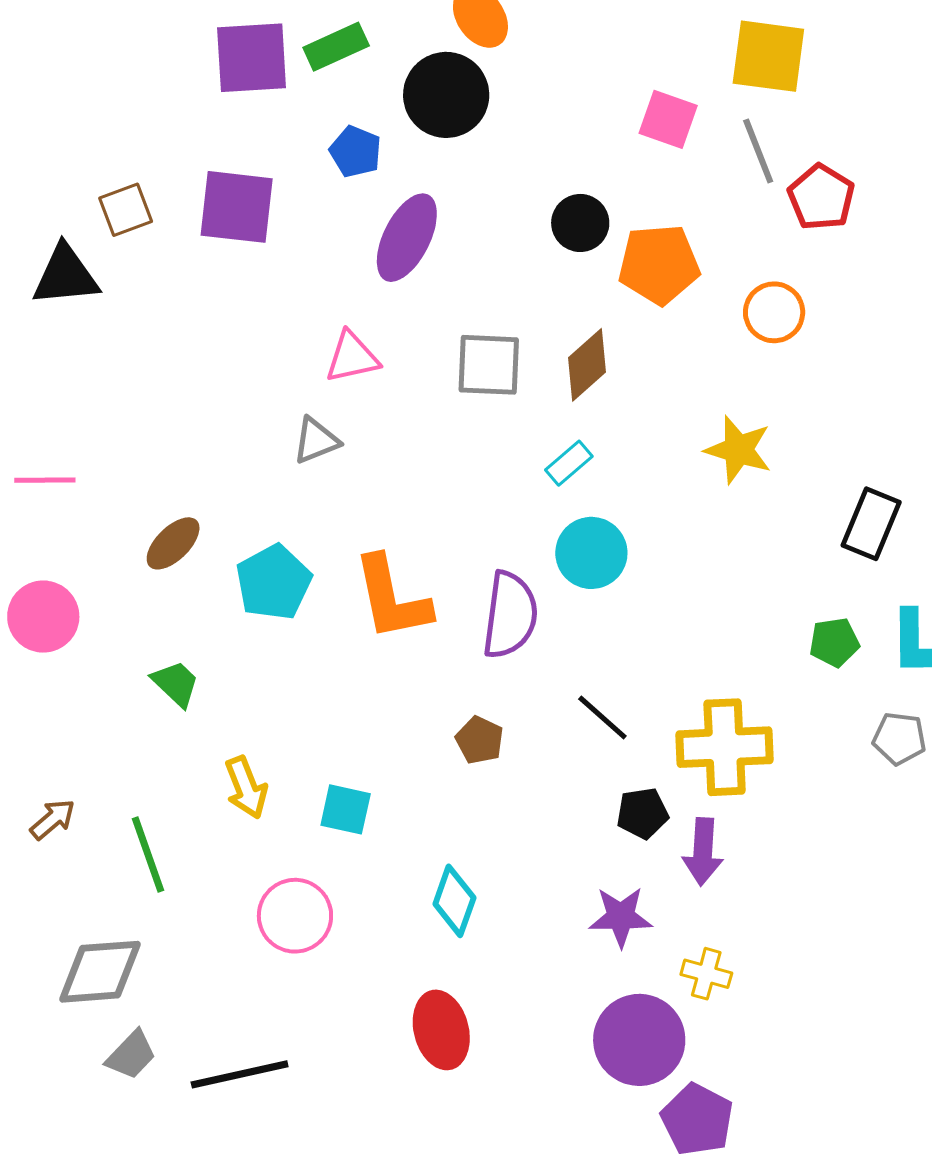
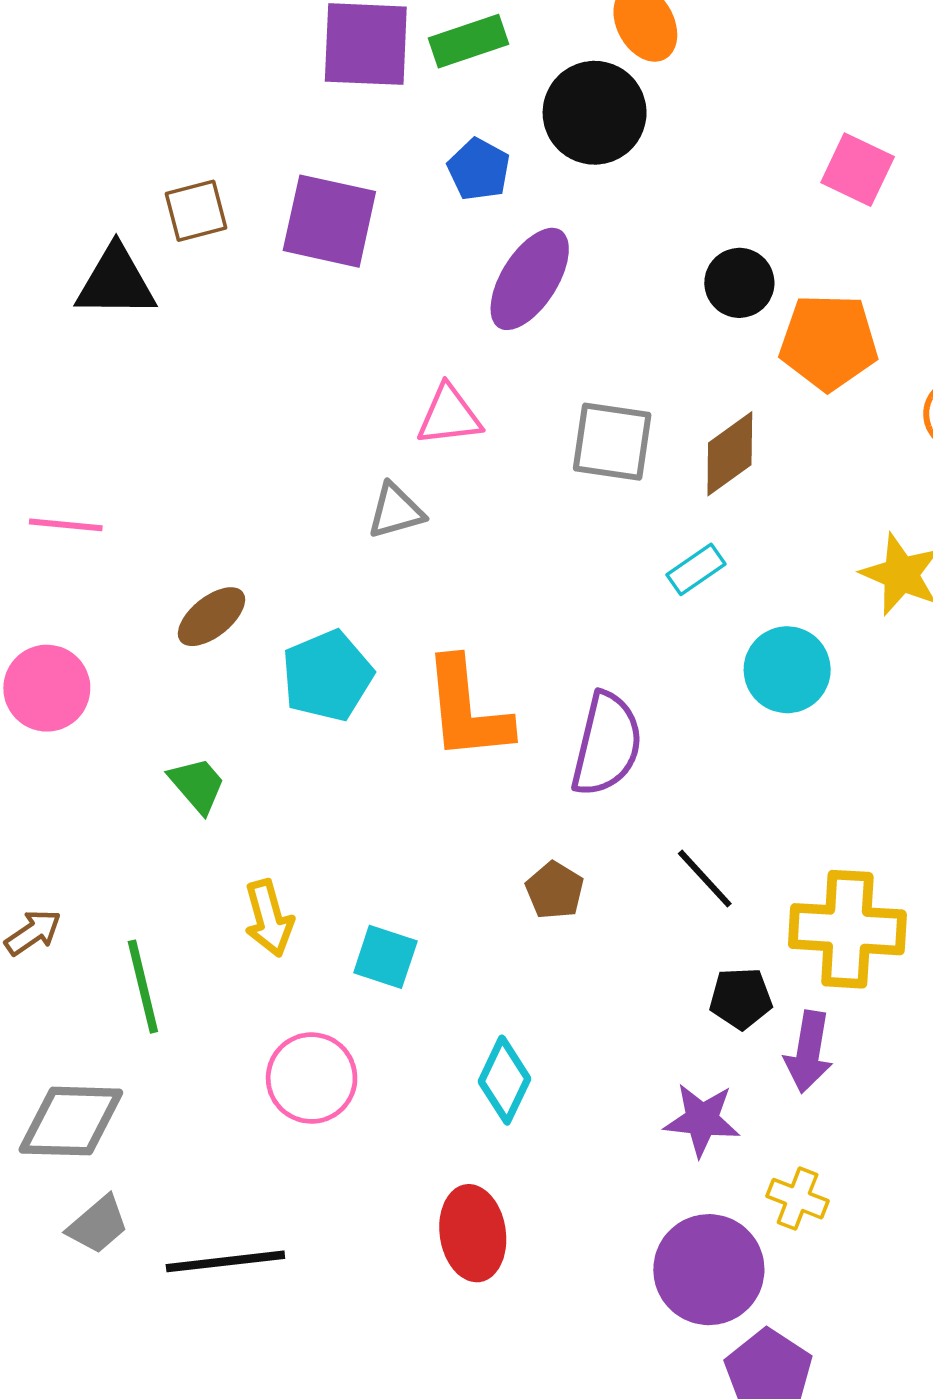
cyan circle: (591, 553) -> (787, 670), moved

